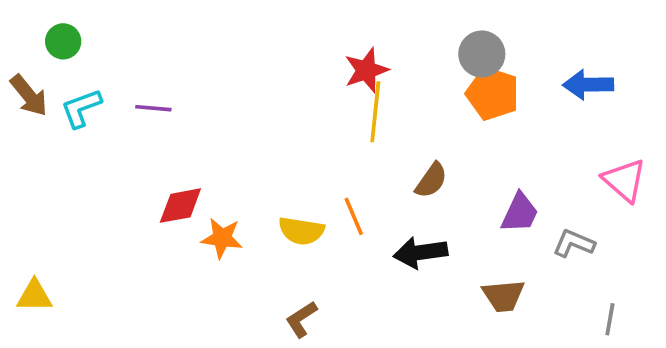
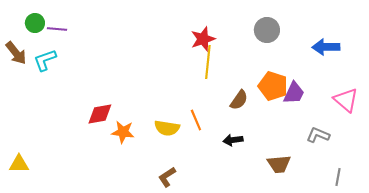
orange pentagon: (493, 94) -> (273, 86), moved
purple line: (153, 108) -> (57, 29), moved
purple trapezoid: (520, 213) -> (294, 93), moved
black arrow: (420, 252) -> (233, 140), size x0.7

